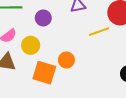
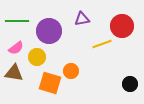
purple circle: (43, 18) -> (49, 31), size x1.6

